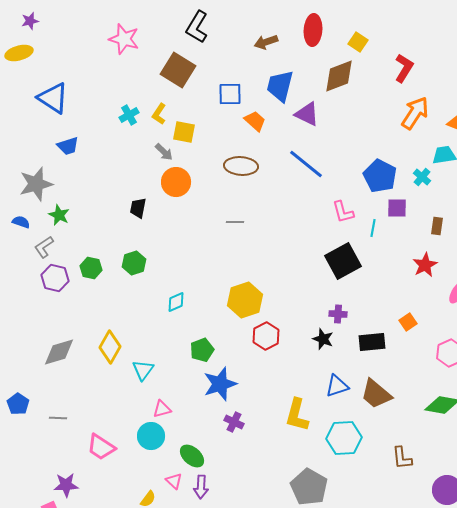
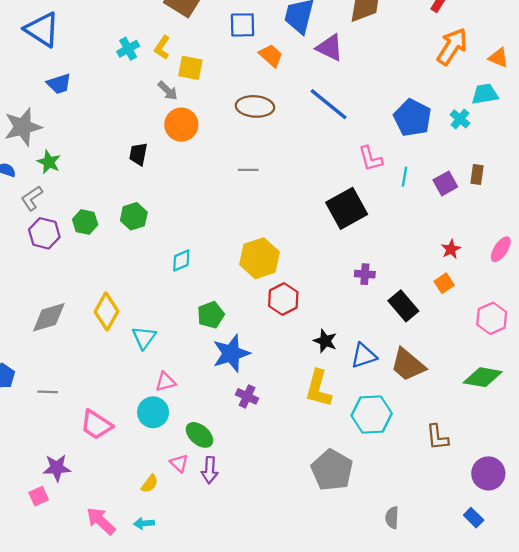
purple square: (397, 208) -> (445, 183), moved, turned -30
black square: (343, 261) -> (347, 208), moved
red star: (425, 265) -> (451, 249), moved, size x0.7
black star: (323, 339) -> (325, 341), moved
black rectangle: (372, 342) -> (403, 306), turned 56

